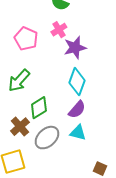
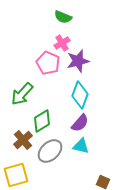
pink pentagon: (26, 39) -> (48, 63), moved

